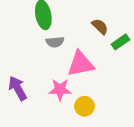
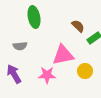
gray semicircle: (55, 42) -> (20, 46), moved
yellow circle: (85, 106) -> (85, 71), moved

